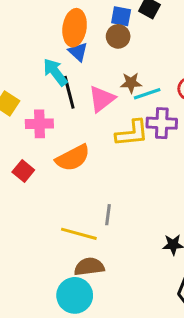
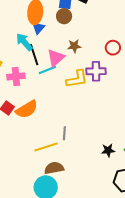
blue triangle: (78, 52) -> (38, 28), turned 32
cyan line: (147, 94) -> (47, 70), moved
orange semicircle: (73, 158) -> (27, 109), moved
yellow line: (79, 234) -> (46, 147), turned -30

